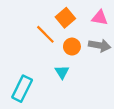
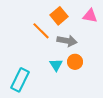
gray arrow: (100, 45) -> (67, 41), moved
orange circle: (72, 47) -> (75, 62), moved

